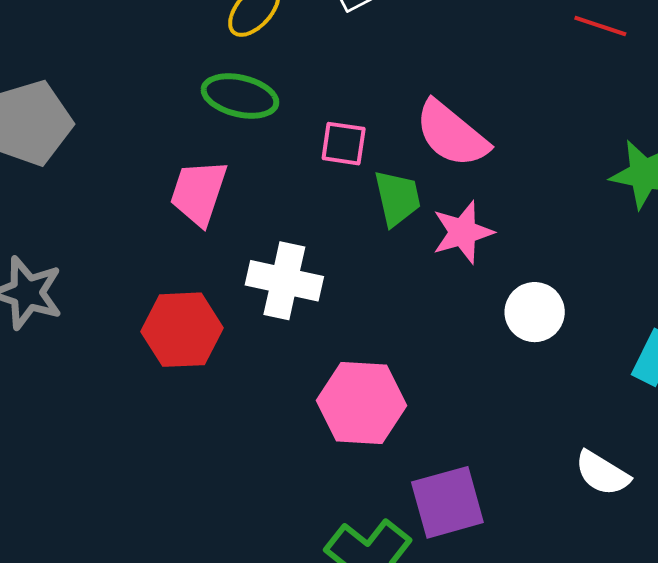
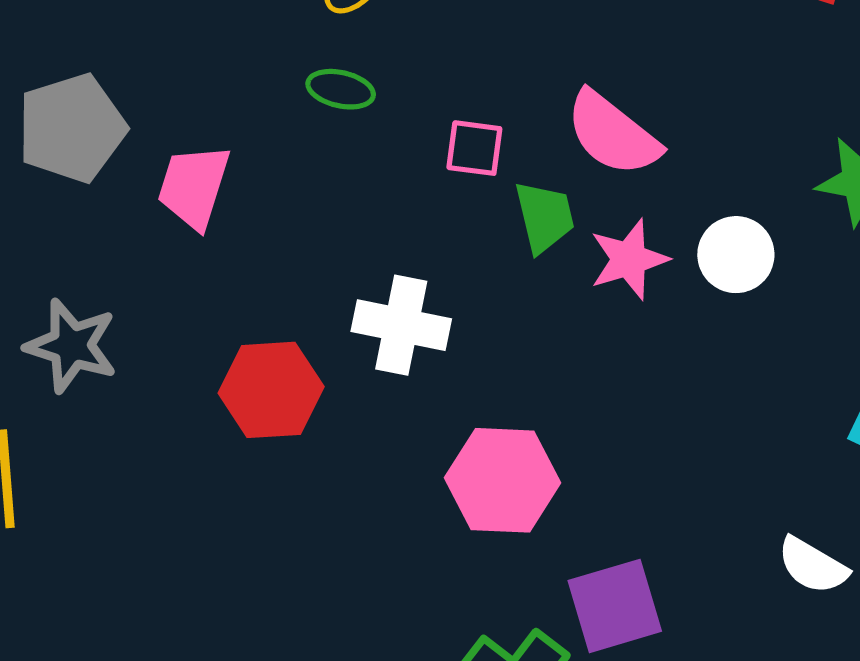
green ellipse: (240, 96) -> (341, 89), size x0.7
pink trapezoid: (199, 193) -> (194, 187), moved
white circle: (535, 312) -> (736, 255), moved

